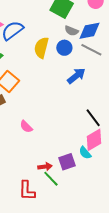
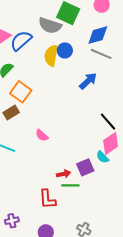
gray semicircle: (71, 31) -> (50, 25), moved, size x1.6
blue circle: (64, 48) -> (65, 50), moved
green line: (51, 179) -> (70, 185), turned -42

